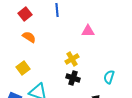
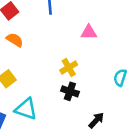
cyan semicircle: (109, 77) -> (120, 78), moved

